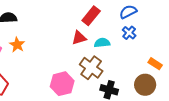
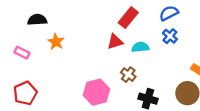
orange star: (17, 45) -> (56, 42), moved
brown cross: (91, 68) -> (128, 75), size x0.6

